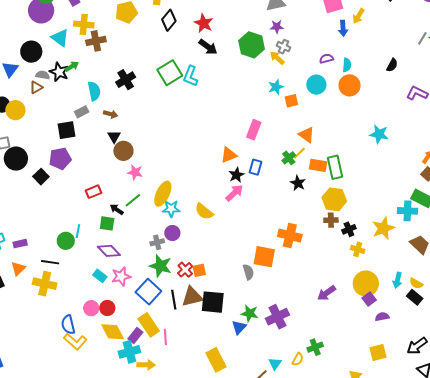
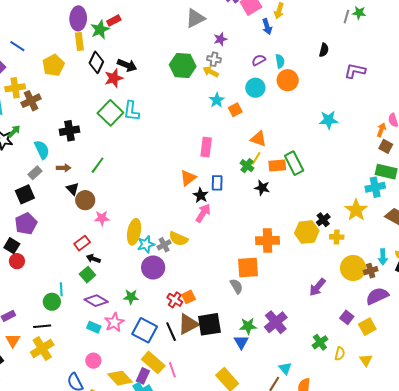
red star: (204, 23) -> (114, 78), moved, turned -30
purple star: (277, 27) -> (220, 39), moved
black arrow: (208, 47) -> (127, 65), moved
black cross: (126, 80) -> (70, 131), turned 36
red rectangle: (94, 192) -> (82, 243), moved
yellow hexagon: (334, 199) -> (307, 232), moved
green line: (133, 200) -> (98, 165), moved
brown cross: (331, 220) -> (371, 271), moved
green square: (107, 223) -> (87, 275), turned -35
purple circle: (172, 233) -> (153, 267), size x1.5
gray cross: (157, 242) -> (164, 245), moved
green star: (161, 266) -> (131, 297), moved, size x0.7
yellow cross: (45, 284) -> (42, 349), turned -30
purple square: (369, 299) -> (347, 317), moved
red circle: (107, 308) -> (17, 261), moved
purple semicircle: (382, 317) -> (377, 296), size x1.6
yellow square: (378, 352) -> (367, 327), moved
yellow semicircle: (298, 359) -> (340, 354), moved

